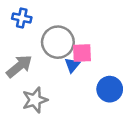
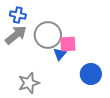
gray arrow: (19, 66) -> (16, 35), moved

